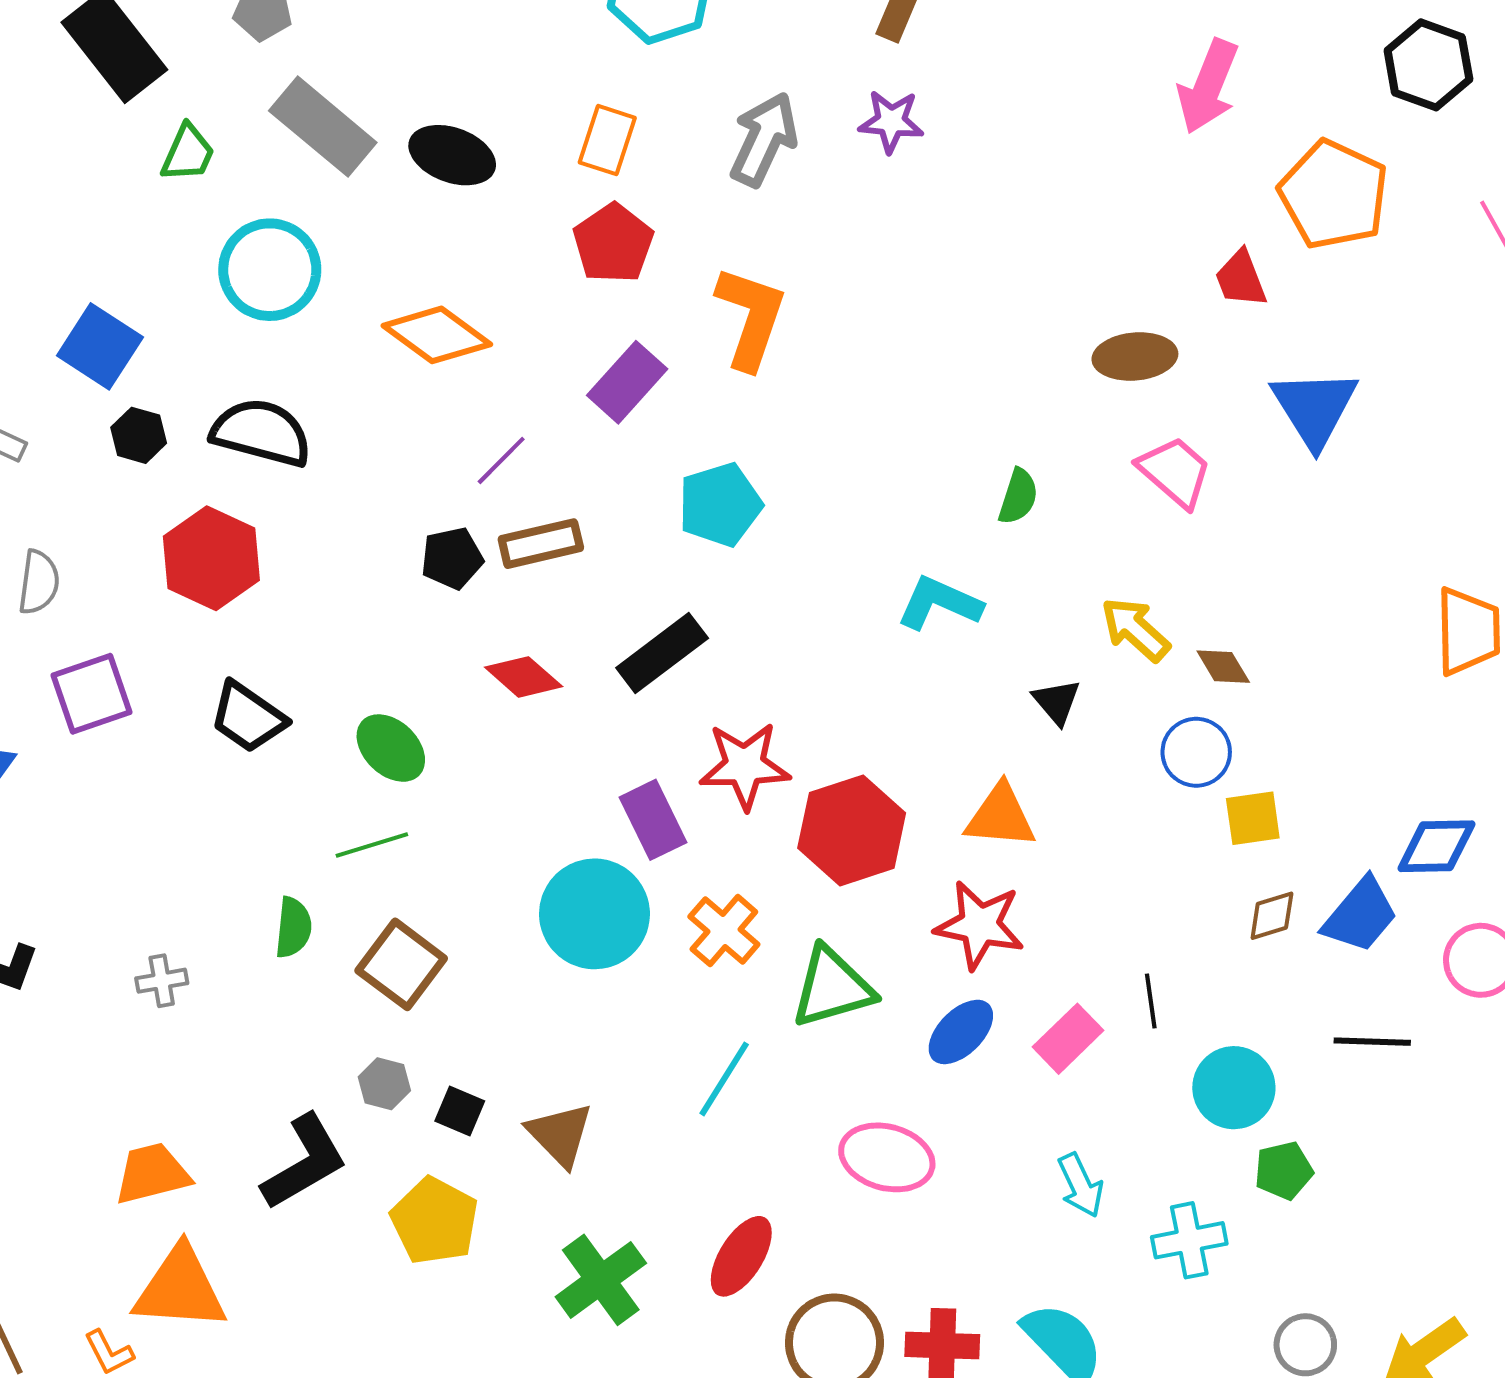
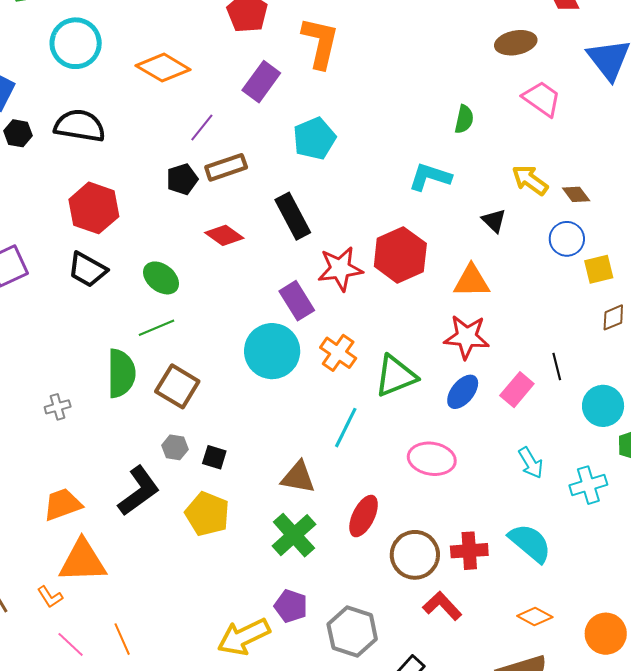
red hexagon: (211, 558) -> (94, 208), moved
black rectangle: (662, 653) -> (293, 216), turned -75
red hexagon: (852, 830) -> (400, 255), moved
green semicircle: (293, 928) -> (121, 373), size x1.6
brown triangle: (560, 1134) -> (298, 477), moved, turned -30

